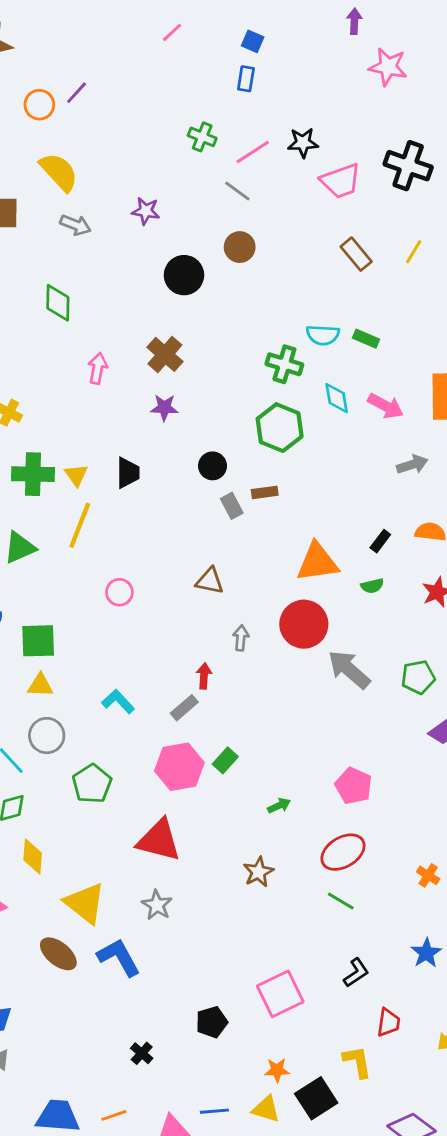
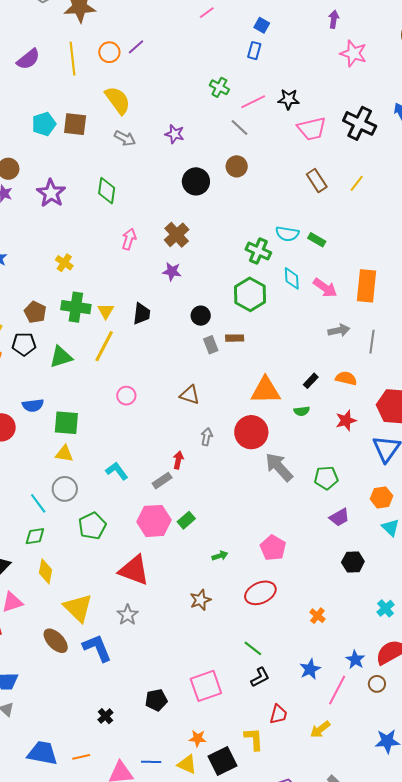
green line: (341, 901) -> (253, 648), moved

